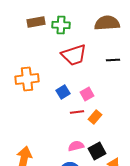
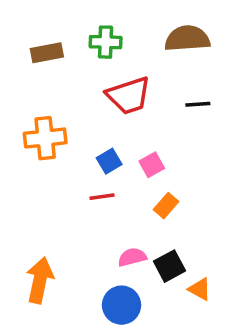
brown rectangle: (36, 22) -> (47, 53), moved
red line: (77, 112) -> (102, 197), moved

